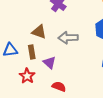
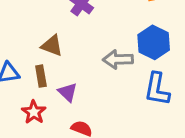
gray arrow: (68, 38) -> (118, 59), moved

